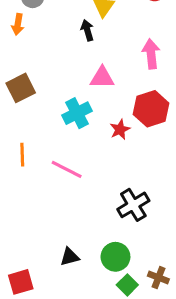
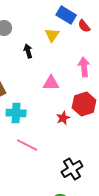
black arrow: (87, 30) -> (28, 51), moved
cyan cross: (77, 113) -> (16, 113), moved, turned 30

